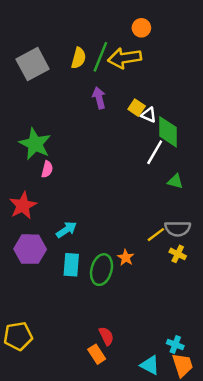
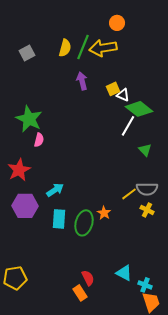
gray square: (33, 64) -> (27, 53), size x0.6
yellow square: (137, 108) -> (113, 89), turned 32
green diamond: (168, 132) -> (139, 109), turned -52
green triangle: (175, 181) -> (145, 150), turned 32
cyan triangle: (150, 365) -> (124, 273), moved

